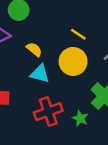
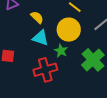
green star: (80, 118) -> (61, 51), moved

